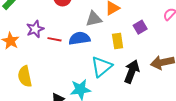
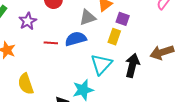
purple square: (140, 27) -> (123, 19), moved, turned -32
purple star: (35, 29) -> (28, 21), moved
yellow rectangle: (118, 41) -> (114, 37), turned 35

